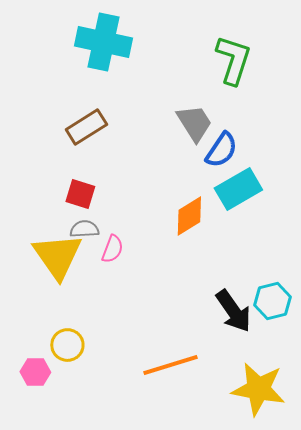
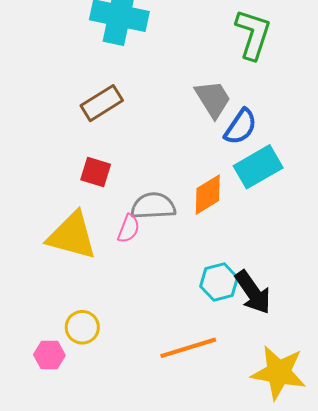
gray semicircle: (84, 229) -> (153, 206), moved, size x1.5
yellow triangle: (57, 256) -> (72, 236), turned -40
cyan hexagon: (272, 301) -> (219, 282), moved

